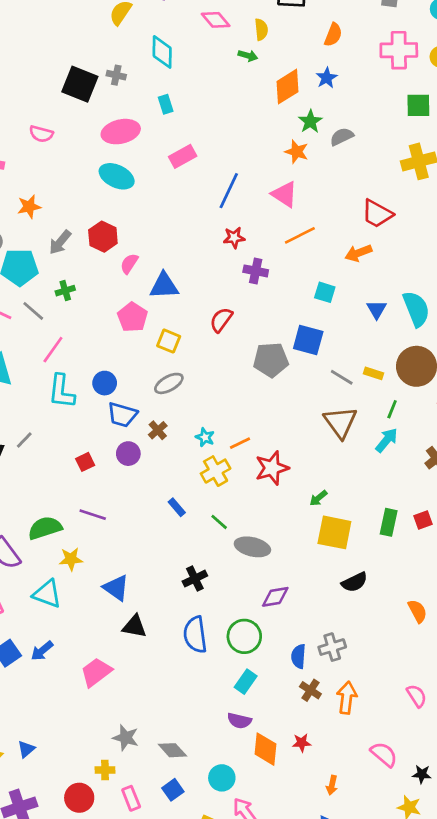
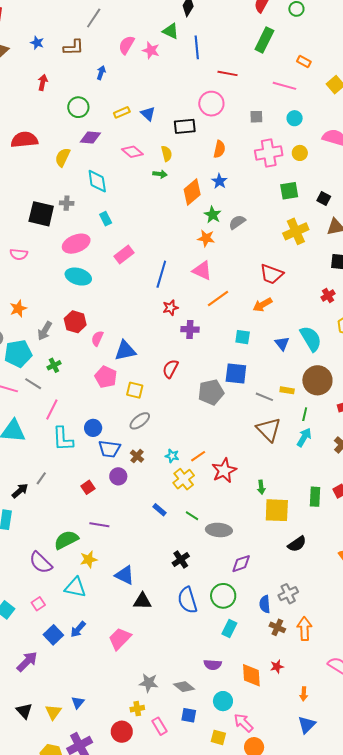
green arrow: (318, 498) -> (261, 487), turned -48
purple semicircle: (239, 721) -> (213, 665), moved
blue square: (173, 790) -> (189, 715), turned -35

